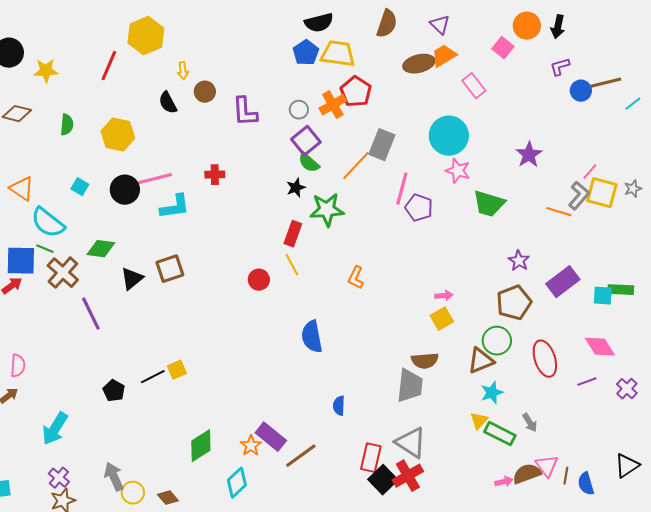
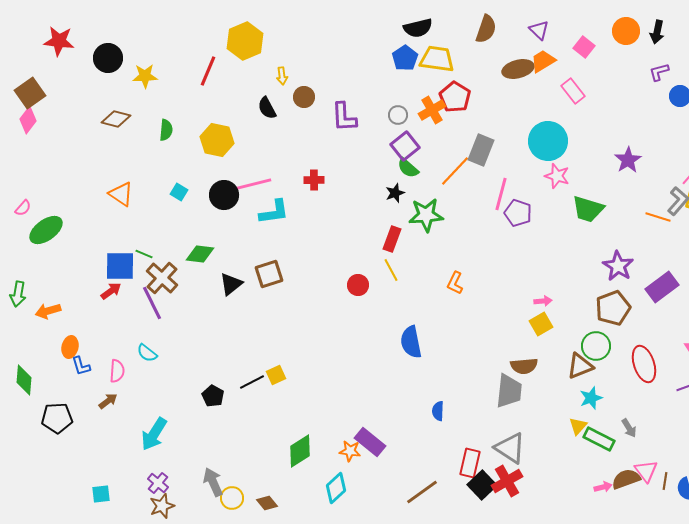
pink square: (503, 48) -> (584, 47), moved
cyan semicircle: (48, 223) -> (147, 353), moved, size x0.6
purple star: (519, 261) -> (618, 266), size x1.4
purple line: (91, 314) -> (152, 303), moved
orange star: (251, 446) -> (350, 451), turned -30
brown line: (301, 456) -> (422, 492), moved

